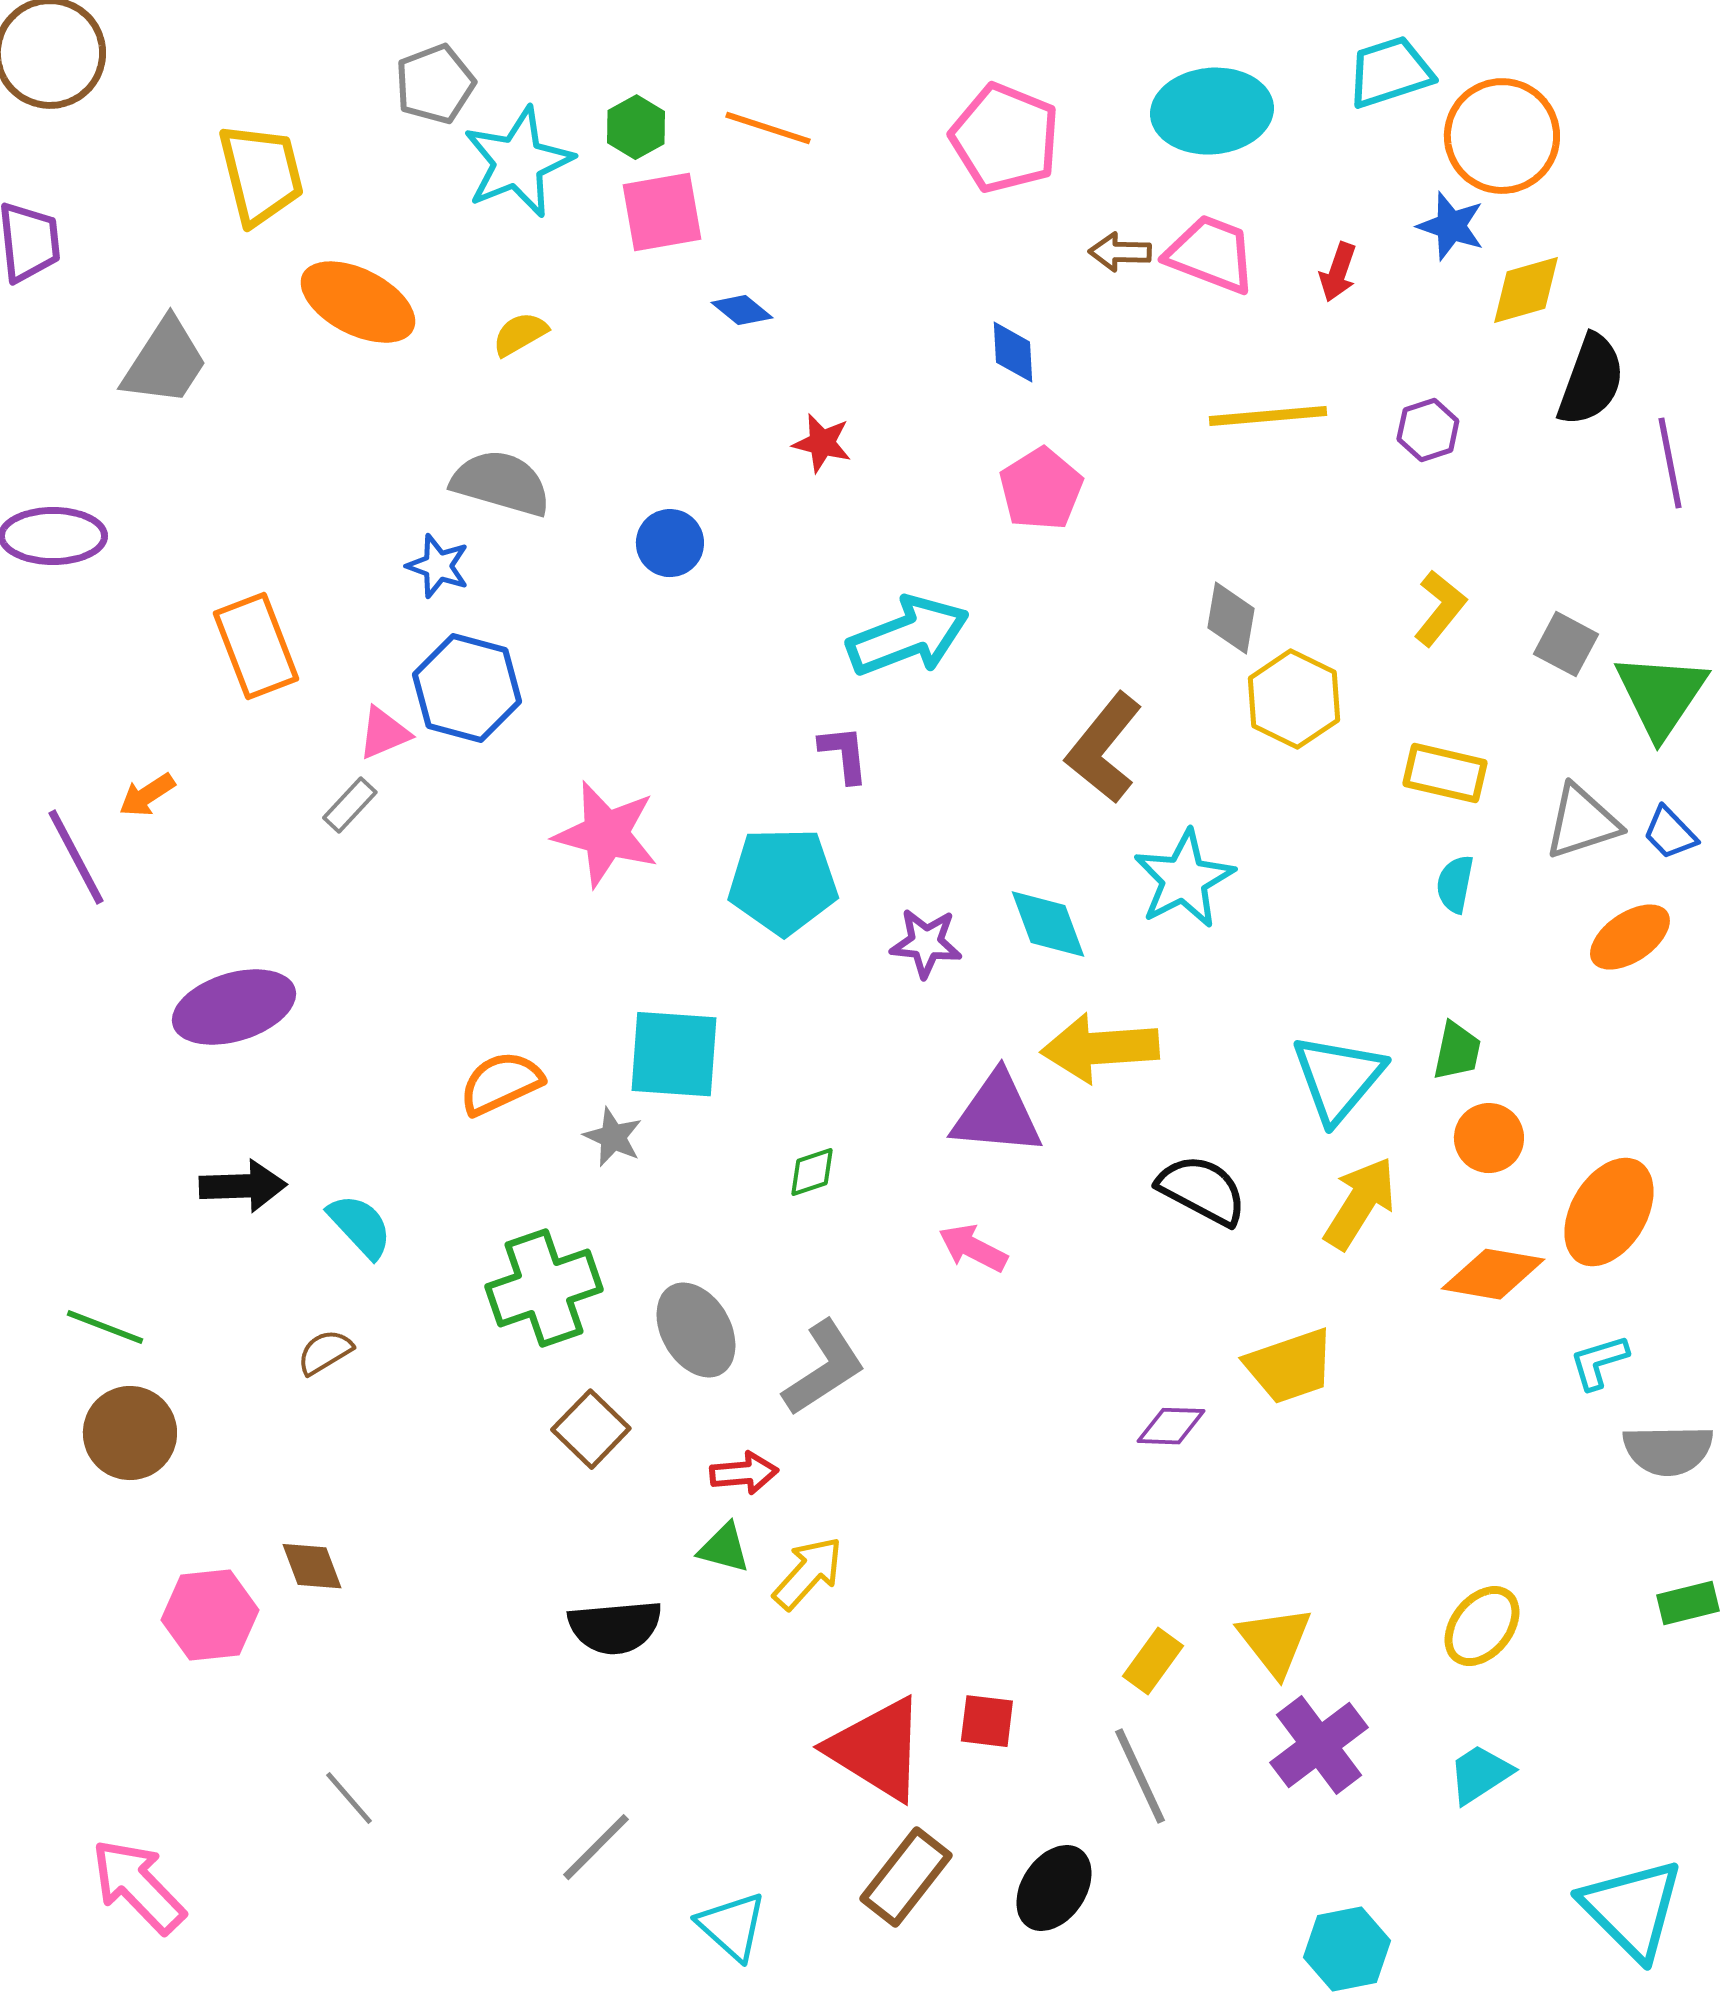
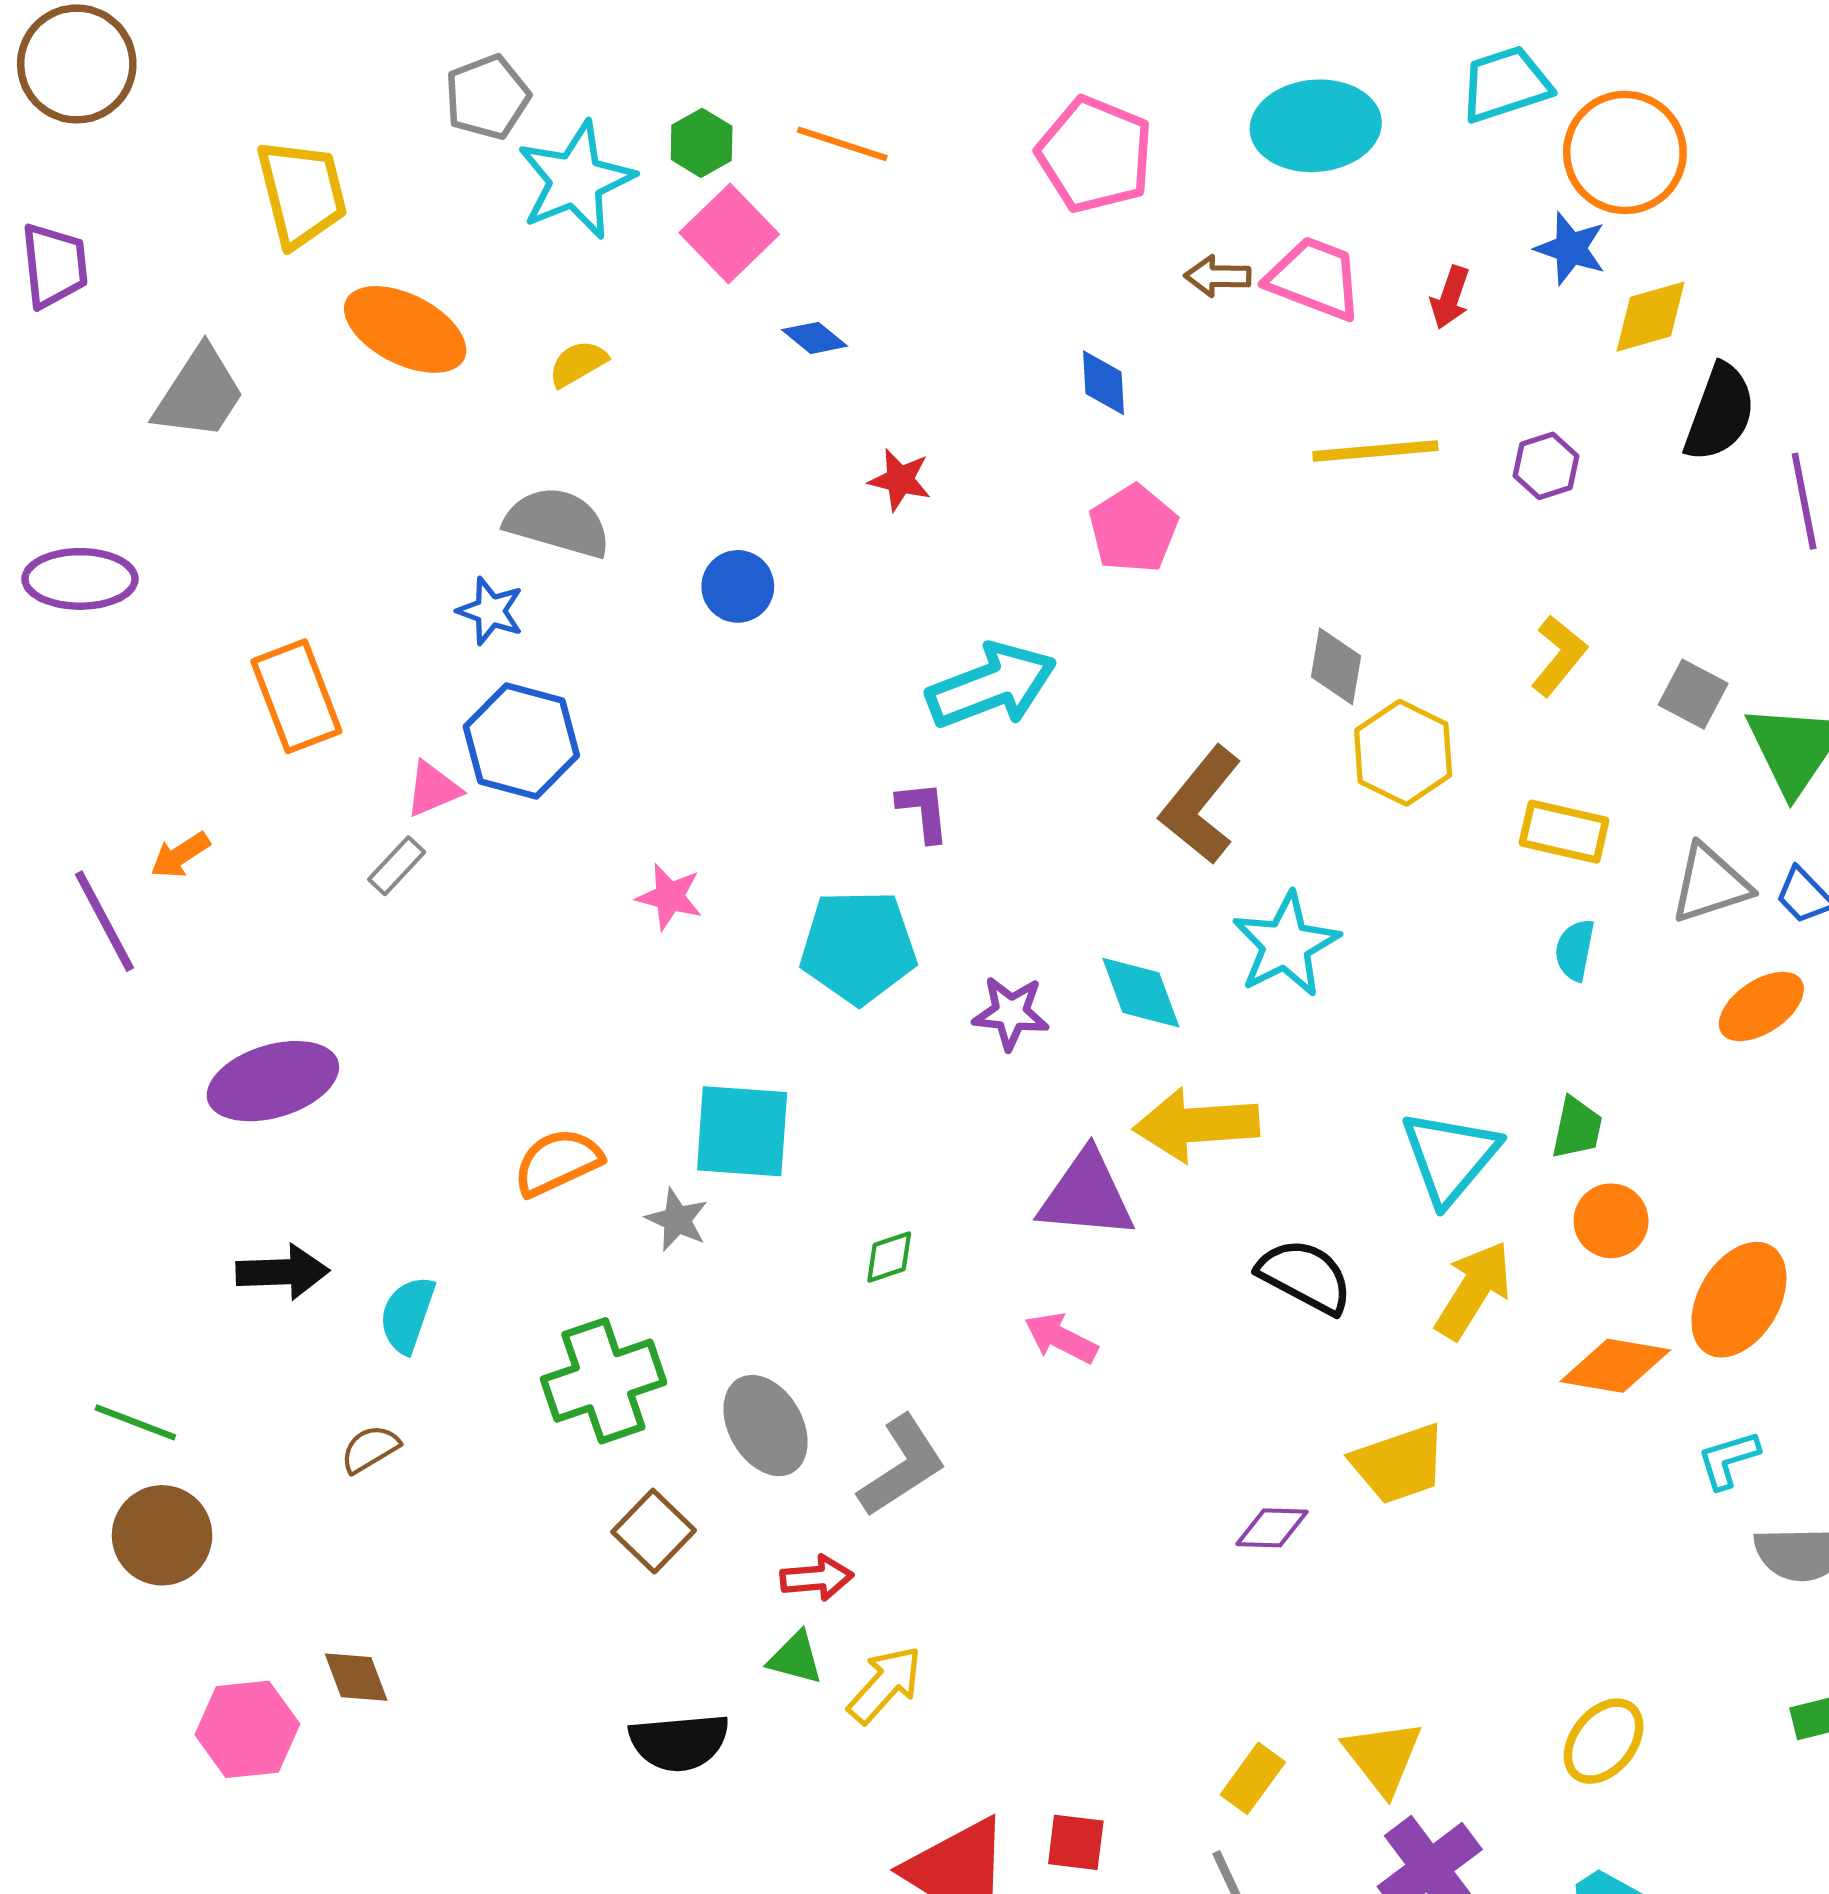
pink square: (662, 212) -> (729, 233), turned -34
pink star: (606, 834) -> (670, 897), size x0.6
cyan semicircle: (360, 1226) -> (407, 1315), turned -118

